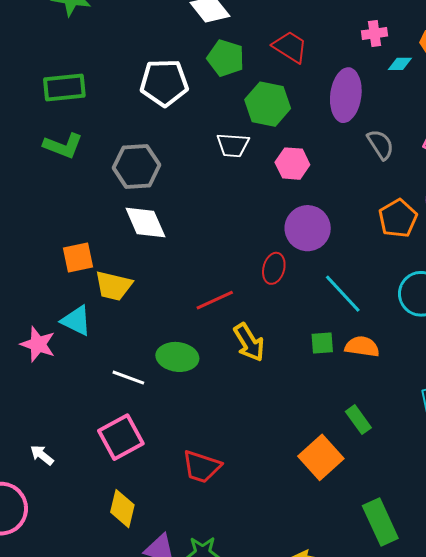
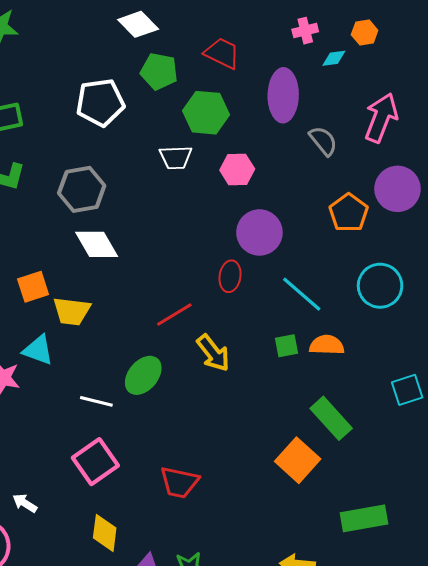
green ellipse: (177, 357) -> (143, 375), turned -51
green rectangle: (358, 420) -> (331, 418), size x1.5
white arrow: (42, 455) -> (25, 503), moved
green rectangle: (380, 522) -> (364, 518), turned -69

